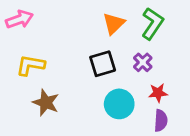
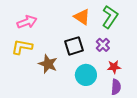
pink arrow: (19, 19) -> (27, 22), moved
orange triangle: (114, 24) -> (82, 17), turned -42
brown star: (46, 103) -> (48, 64), moved

